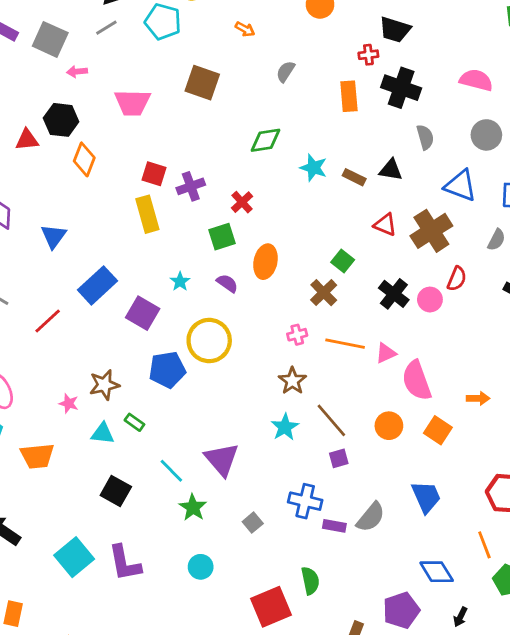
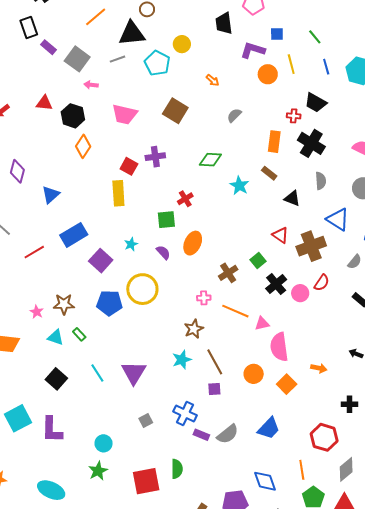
red triangle: (27, 140) -> (44, 103), moved
brown rectangle: (354, 177) -> (269, 173), moved
purple cross: (191, 186) -> (155, 157), moved
green square: (343, 261) -> (258, 261), moved
blue trapezoid: (426, 497) -> (269, 428), turned 55
green star: (193, 507) -> (98, 471), moved

